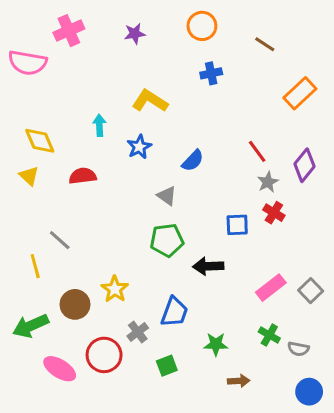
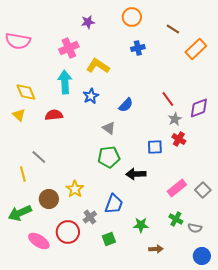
pink cross: (69, 31) -> (69, 48), moved
orange rectangle: (300, 93) -> (196, 49), moved
cyan arrow: (99, 125) -> (65, 82), size x1.6
purple diamond: (305, 165) -> (199, 108), turned 30

